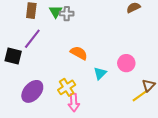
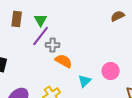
gray cross: (67, 14) -> (53, 45), moved
purple line: (32, 39) -> (41, 36), moved

